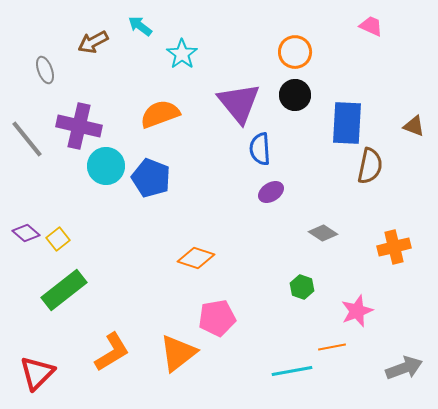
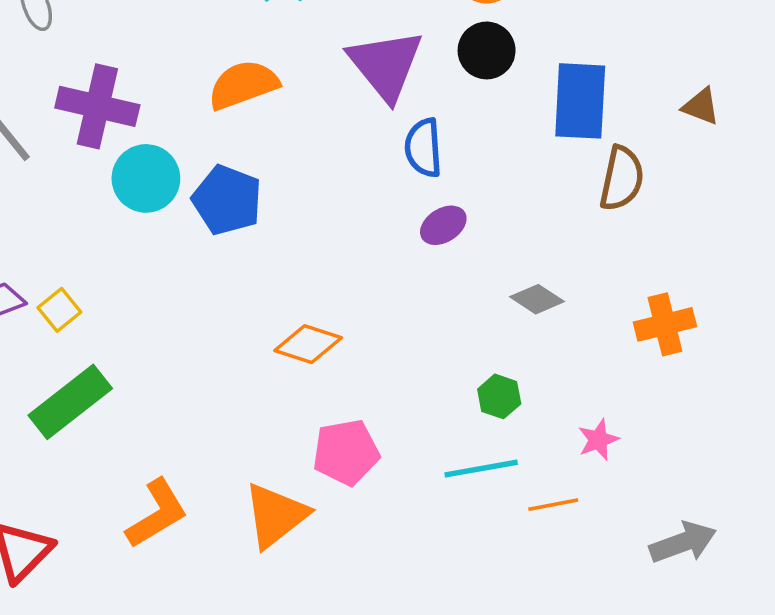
pink star: (357, 311) -> (598, 440), size x0.7
cyan line: (292, 371) -> (481, 469), moved

